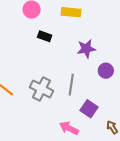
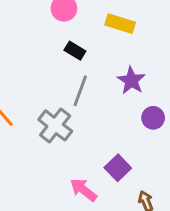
purple star: (86, 49) -> (131, 81), turned 30
gray line: (71, 85) -> (80, 91), moved

